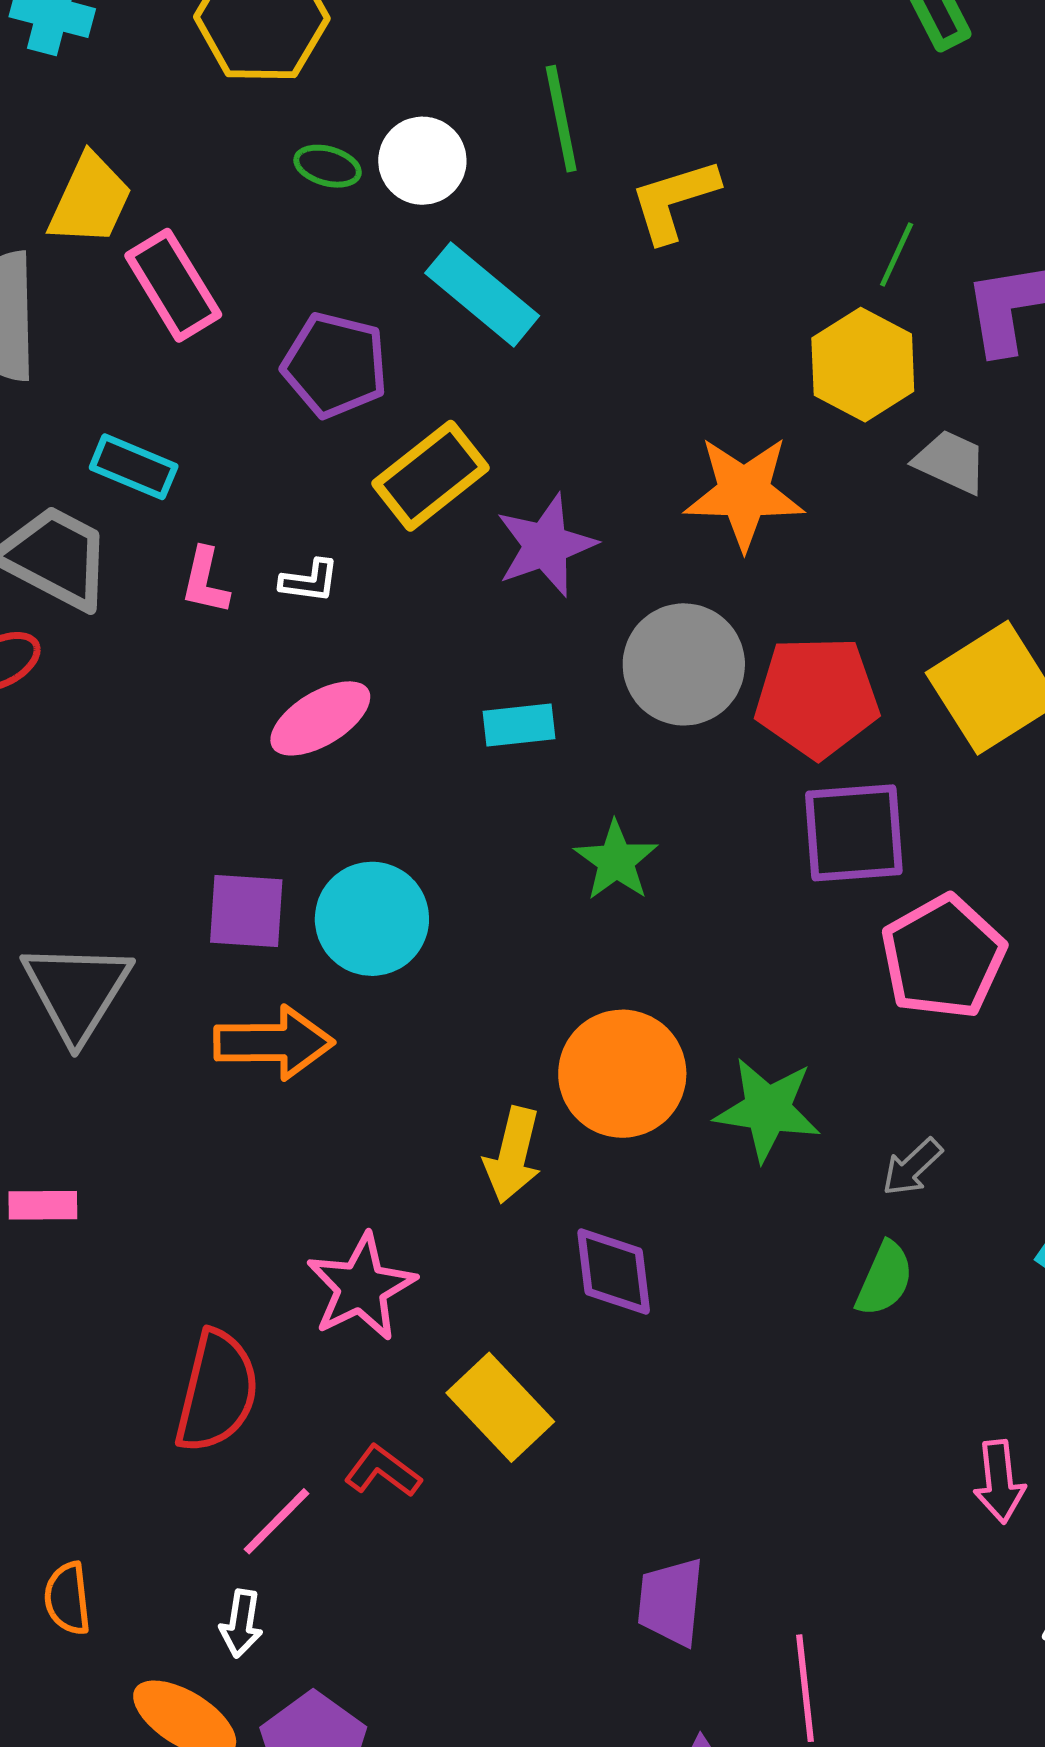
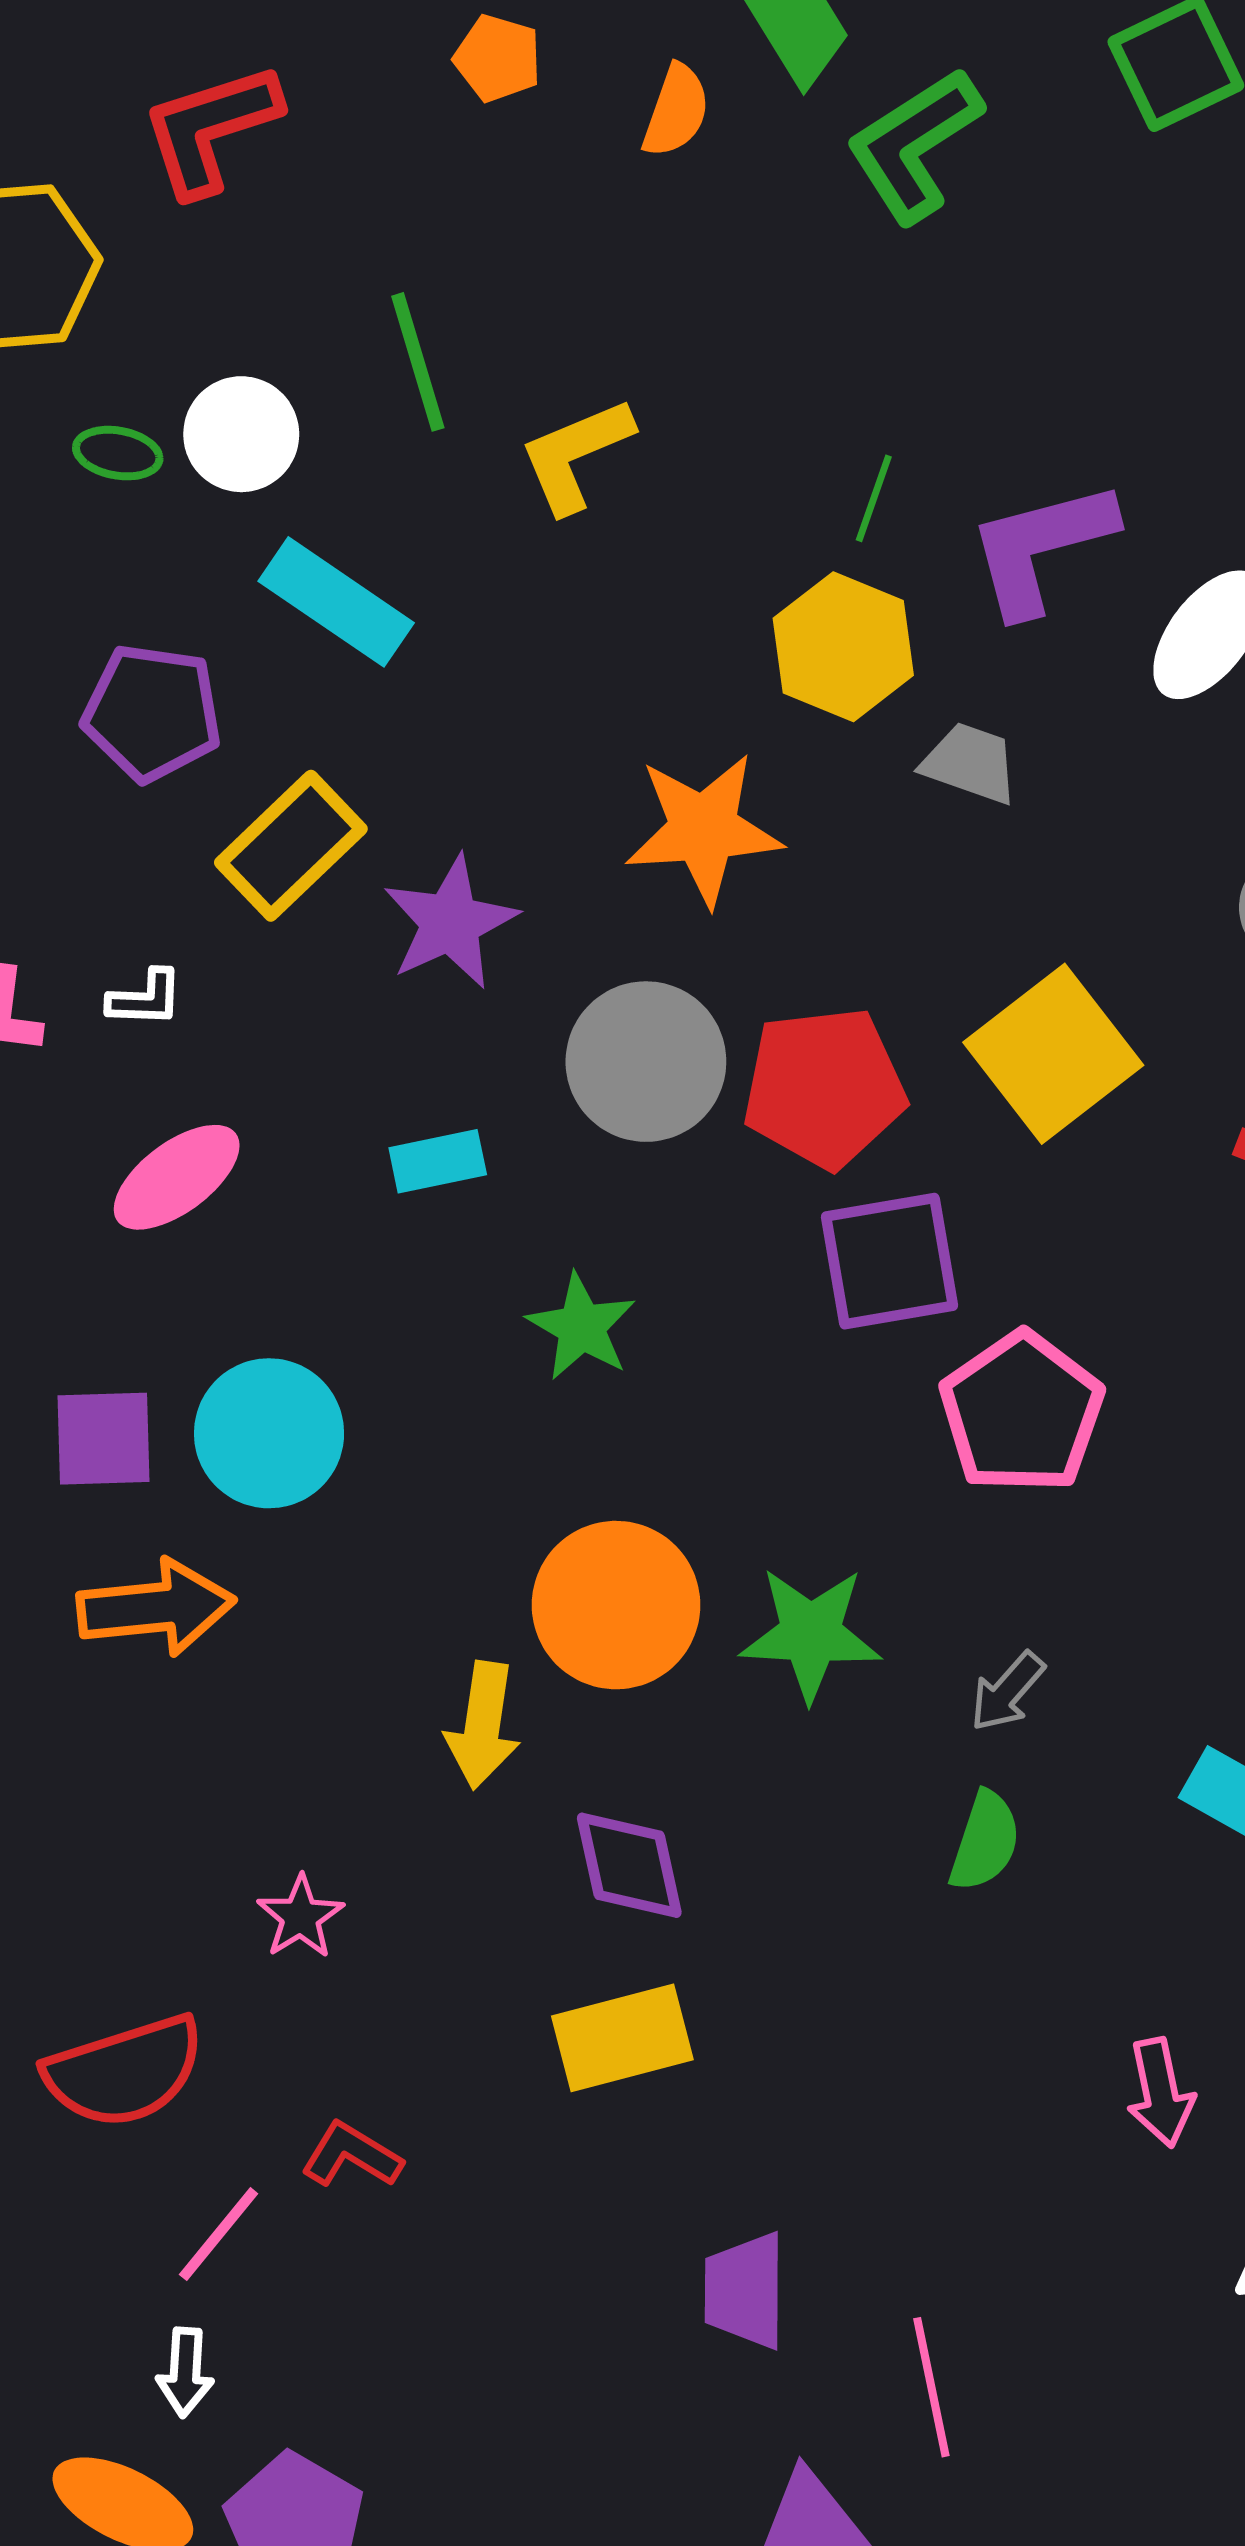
pink star: (361, 1287) -> (300, 1917), size x0.6
red semicircle: (217, 1392) -> (124, 2072), turned 64
yellow rectangle: (500, 1407) -> (622, 2038), moved, turned -56

